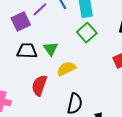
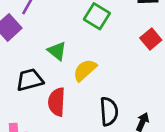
black trapezoid: (27, 51) -> (30, 80), moved

